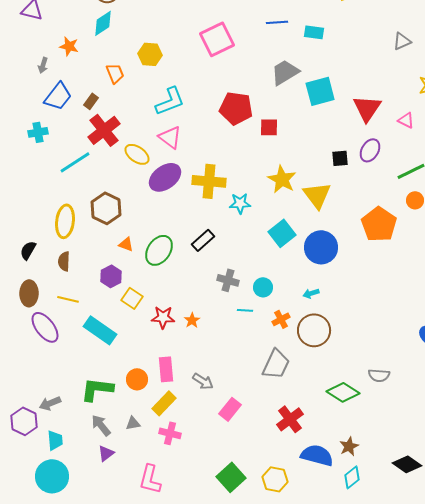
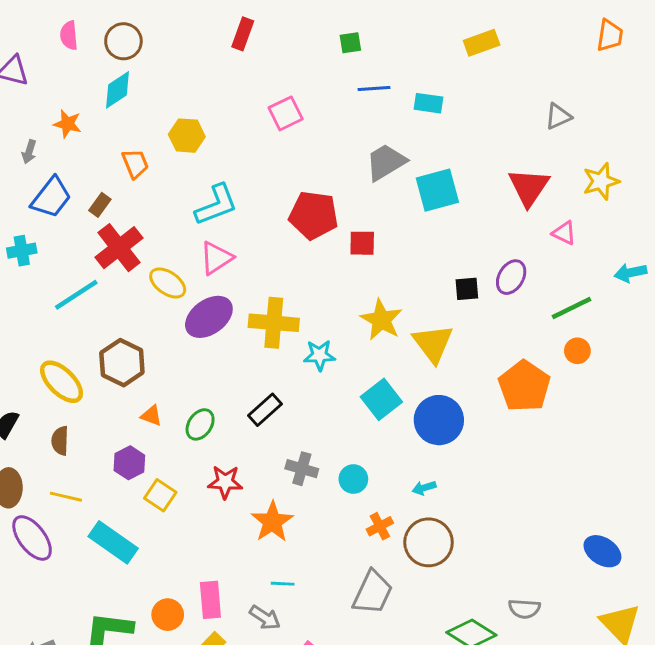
pink square: (217, 39) -> (286, 113), size x0.7
red triangle: (367, 108) -> (529, 187), moved
pink triangle: (170, 137) -> (216, 258), turned 50
yellow ellipse: (65, 221) -> (62, 382), turned -52
green ellipse: (159, 250) -> (200, 424), size x0.7
cyan line: (245, 310) -> (283, 584), moved
red star: (163, 317) -> (225, 482), moved
orange star: (192, 320) -> (272, 522), moved, size x1.8

